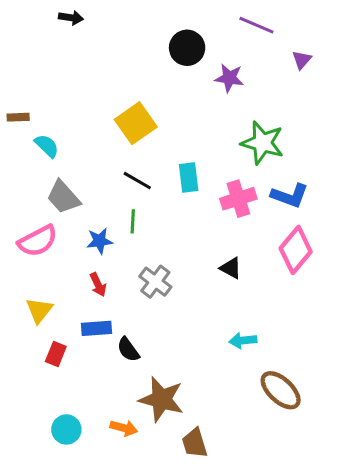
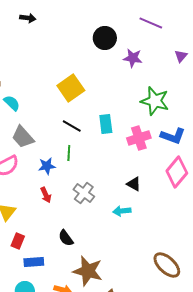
purple triangle: (302, 60) -> (181, 56), moved
blue rectangle: (97, 328) -> (34, 262), moved
cyan arrow: (243, 340) -> (122, 211), moved

